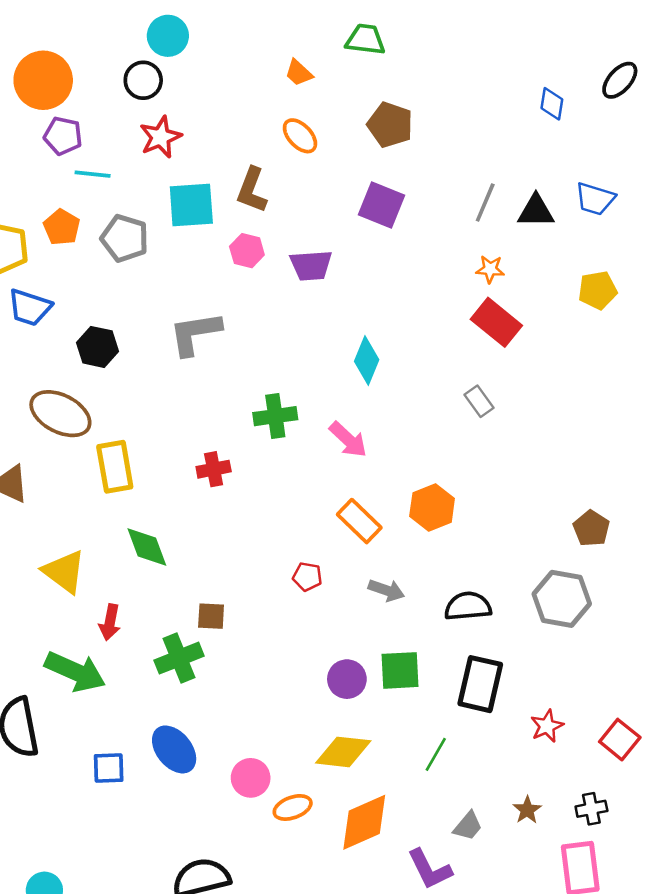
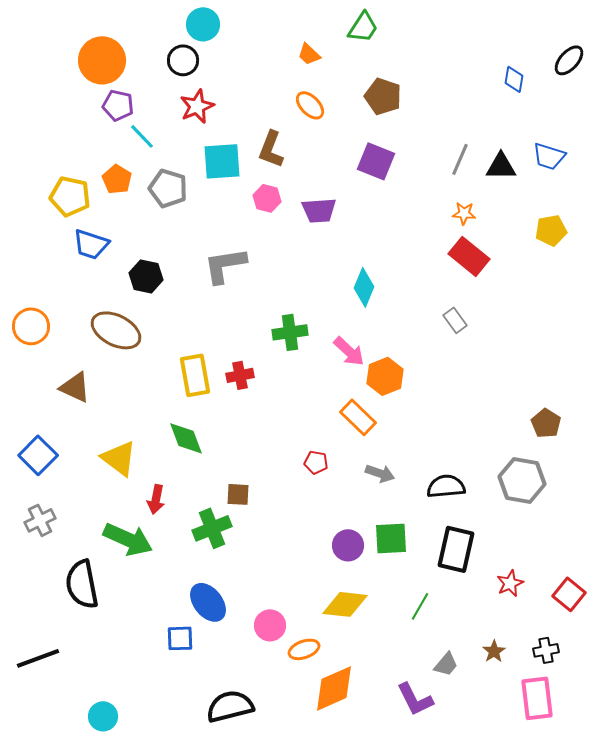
green trapezoid: (365, 40) -> (363, 27), turned 116
cyan line: (93, 174) -> (142, 136), turned 40
yellow rectangle: (115, 467) -> (195, 375), moved
orange hexagon: (432, 507) -> (385, 376), moved
blue square: (109, 768) -> (180, 638), moved
orange diamond: (364, 822) -> (334, 688), moved

